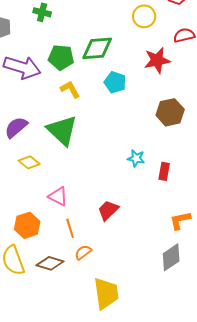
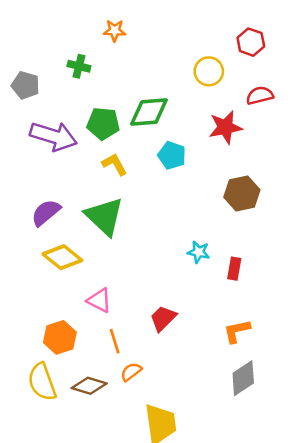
yellow diamond: (29, 162) -> (62, 257), size x1.4
orange L-shape: (180, 220) -> (237, 331), moved

